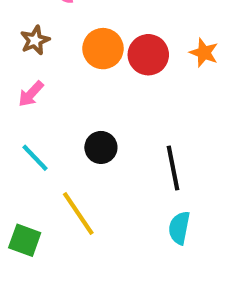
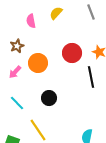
orange circle: (103, 49) -> (38, 63), moved
black line: (173, 168) -> (91, 77), moved

